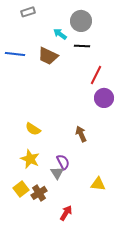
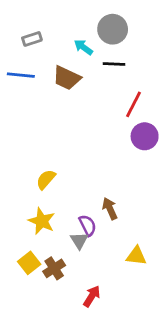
gray rectangle: (28, 12) -> (32, 39), moved
yellow semicircle: (33, 129) -> (46, 179), turned 98
brown arrow: (81, 134) -> (110, 209), moved

